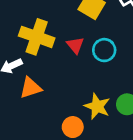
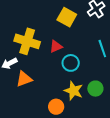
red triangle: (75, 45) -> (56, 46), turned 48
cyan circle: (104, 50) -> (71, 63), moved

